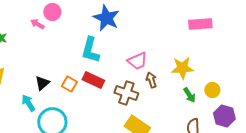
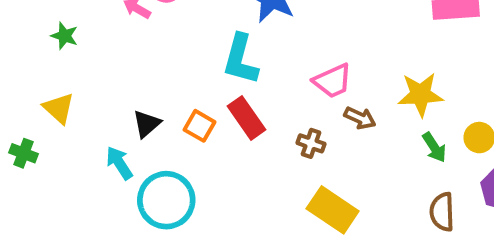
red rectangle: (93, 80) -> (246, 118), turned 30
brown arrow: (151, 80) -> (360, 118), turned 133
brown cross: (126, 93) -> (311, 143), size x0.6

